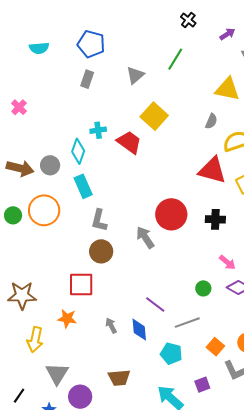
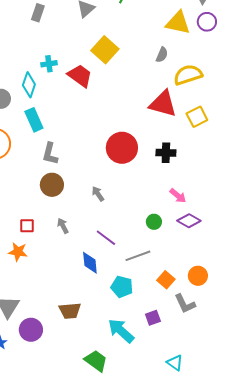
gray arrow: (145, 237) -> (98, 194), moved, size x0.7
red square: (81, 284) -> (27, 226), moved, size x0.6
gray arrow: (111, 326) -> (63, 226), moved

